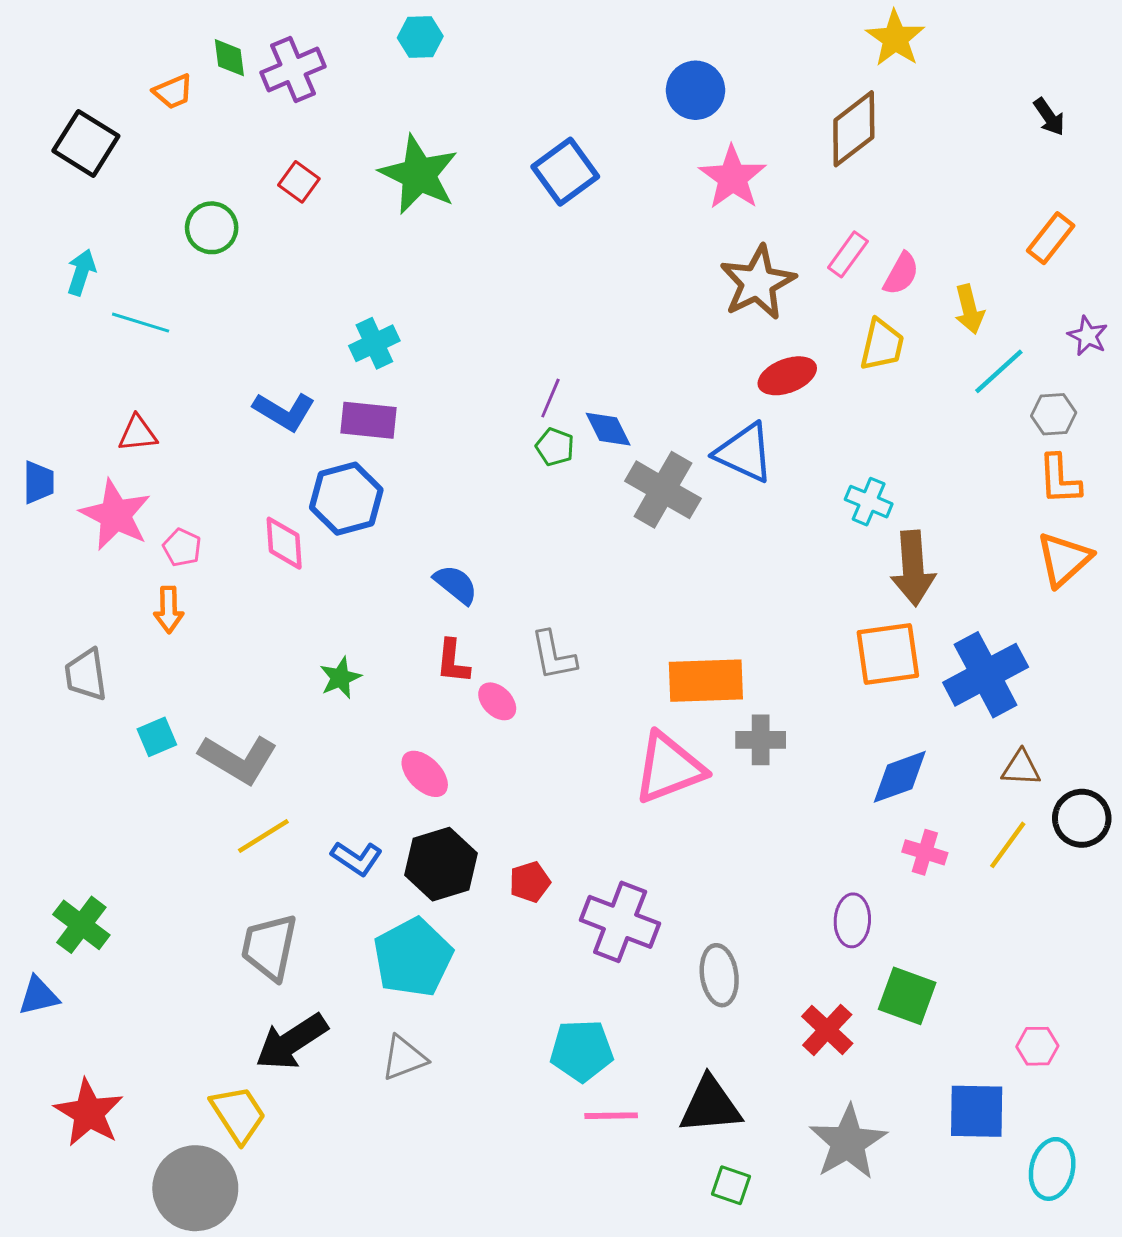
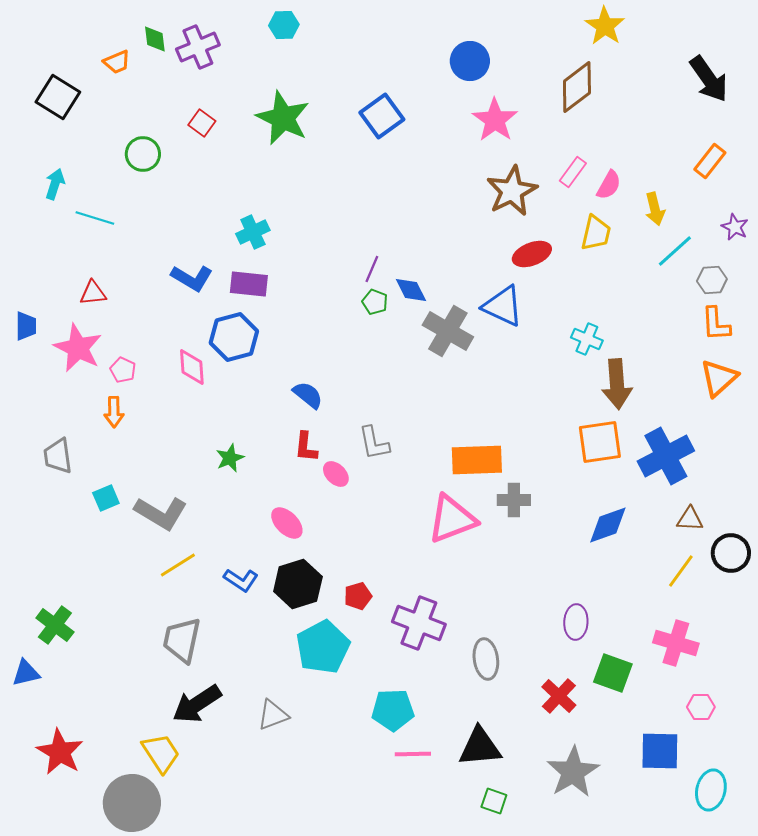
black arrow: (1049, 117) -> (709, 79), size x1.8
pink cross: (925, 852) -> (676, 643), moved, size x1.5
cyan pentagon: (413, 957) -> (323, 647), moved

